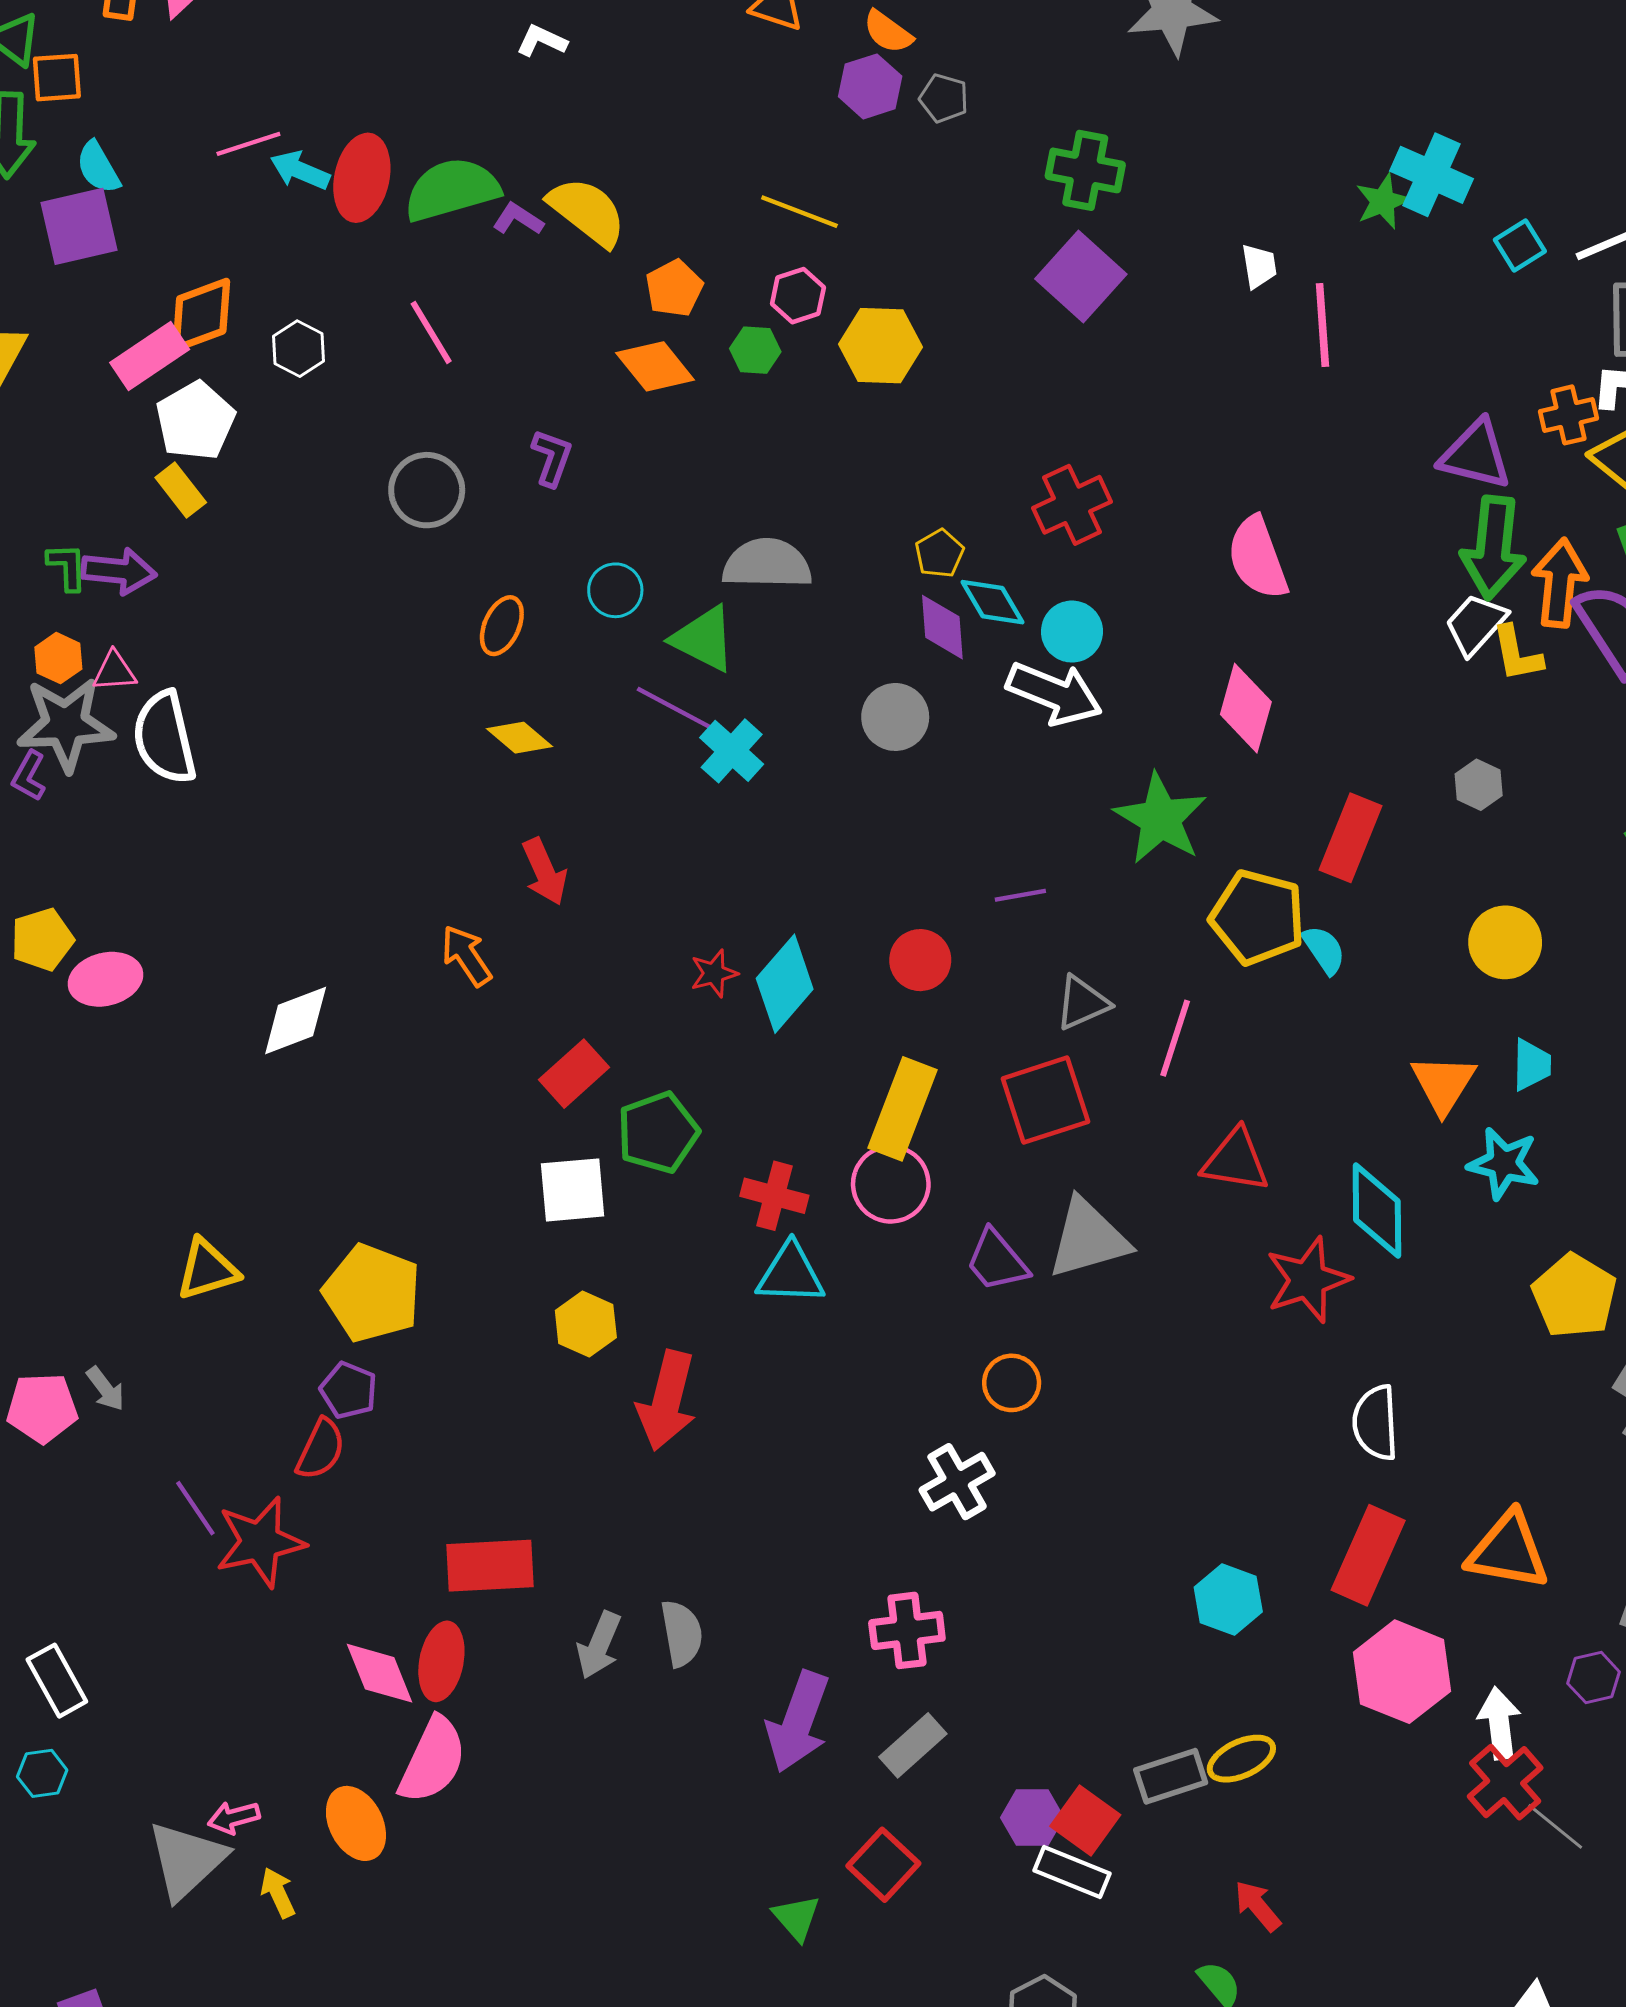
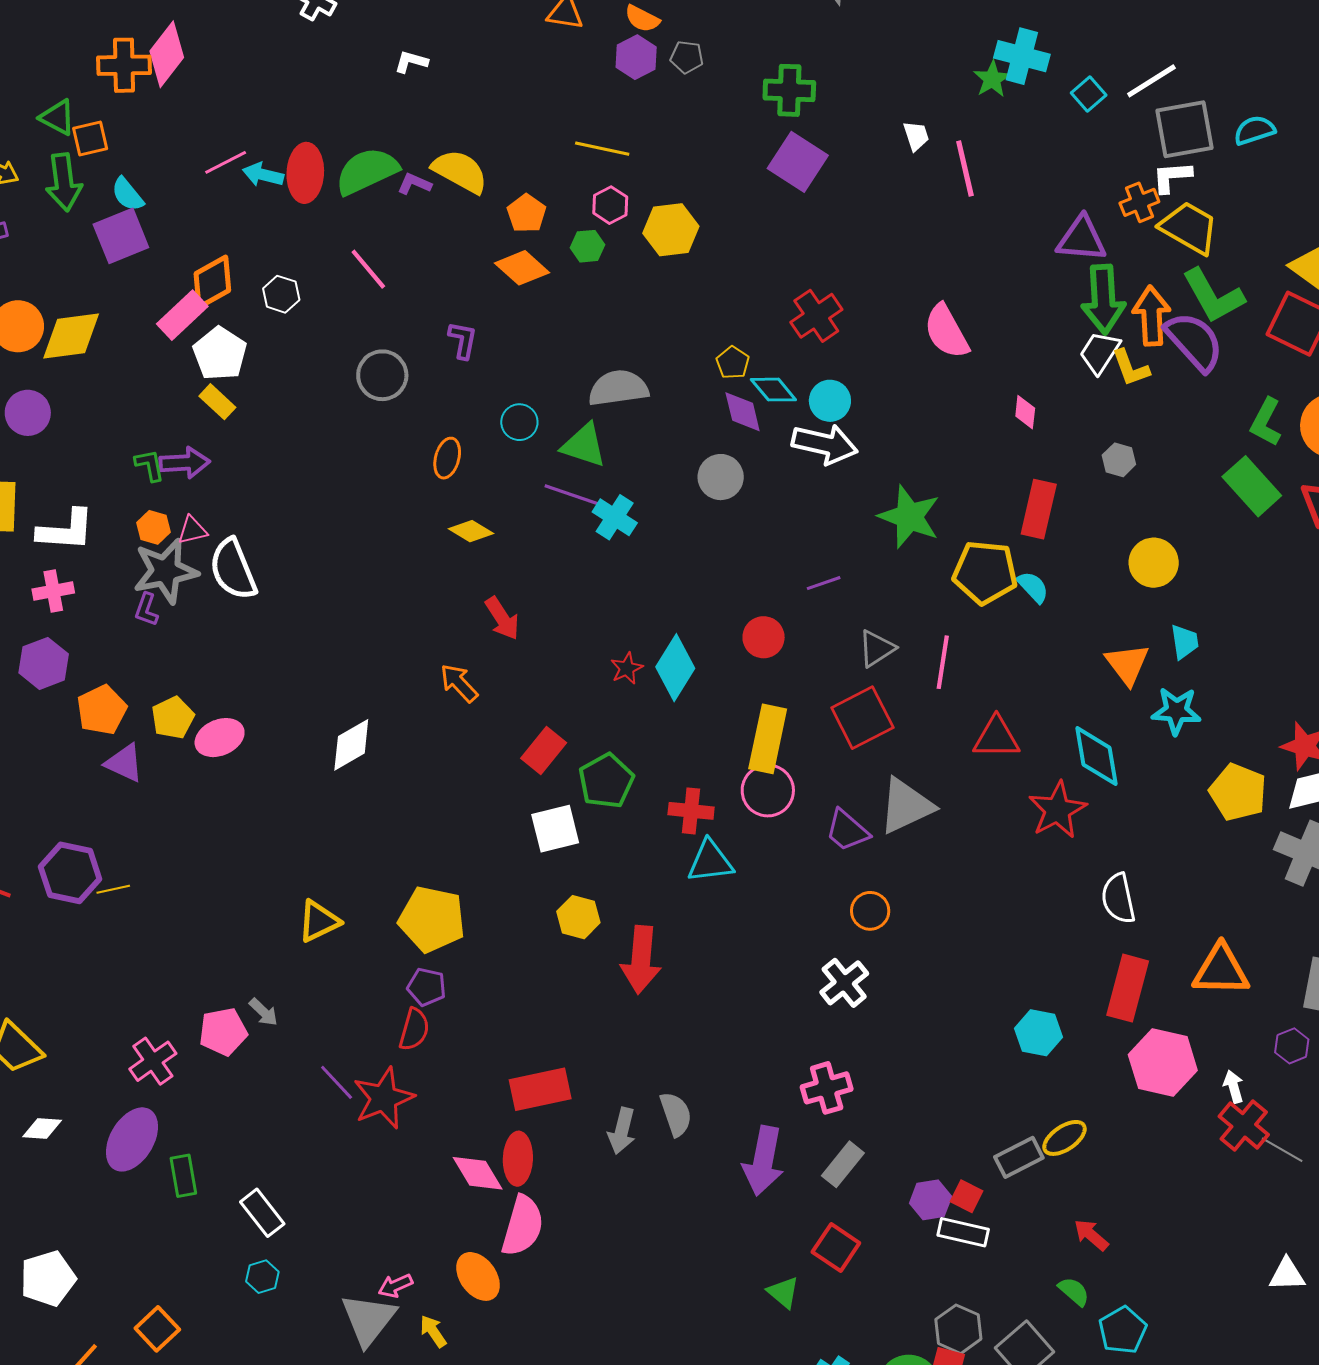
pink diamond: (1246, 708) -> (1025, 412), moved, size x0.6
white arrow: (1499, 1723) -> (1233, 1087), size x0.7
red square: (1085, 1820) -> (966, 1196), size x0.7

